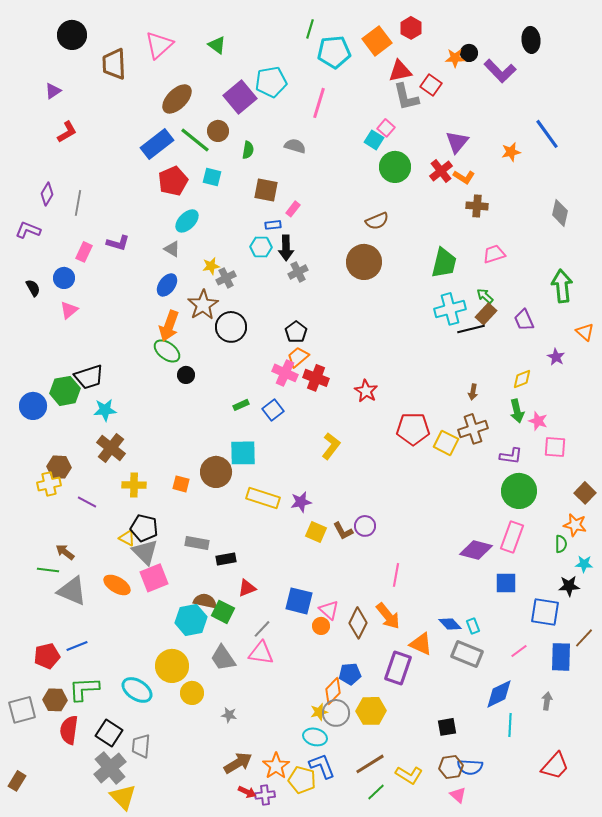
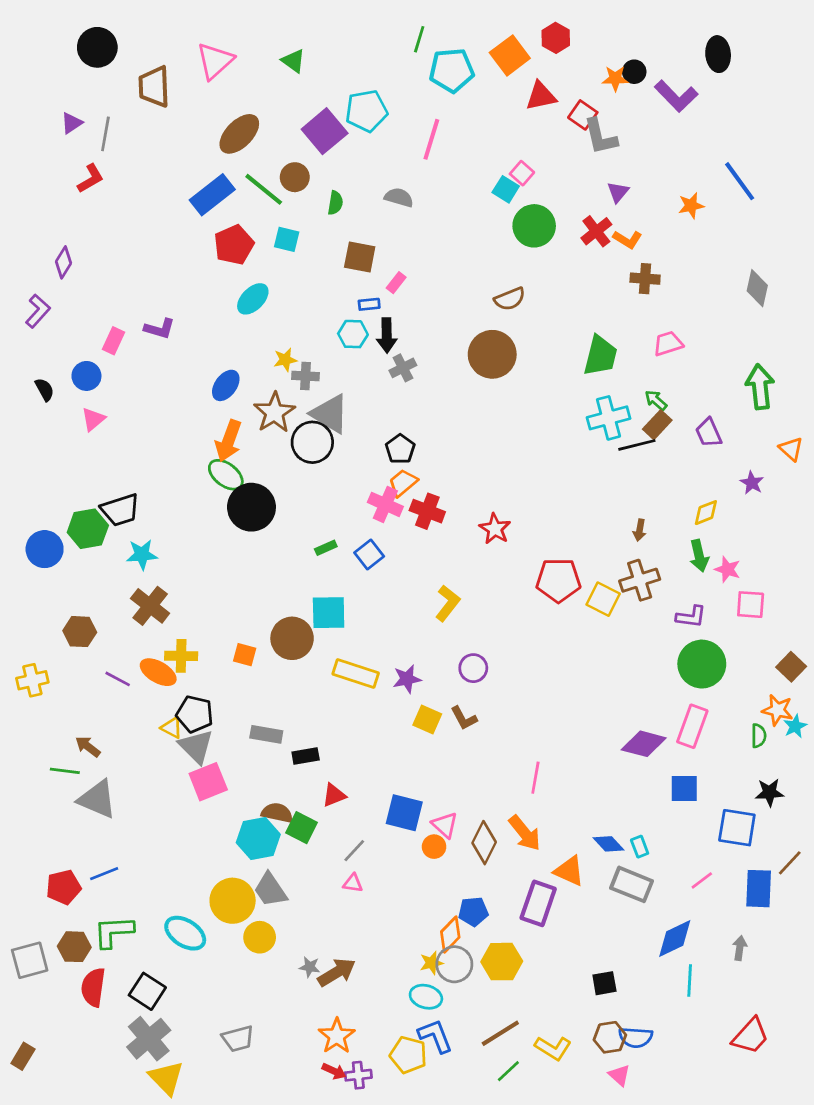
gray L-shape: (406, 97) -> (600, 137), moved
purple triangle: (457, 142) -> (618, 192), size x0.7
gray line: (78, 203) -> (105, 134), moved
purple L-shape: (28, 230) -> (38, 311), turned 110
gray triangle: (172, 249) -> (330, 414), moved, size x1.8
gray cross: (226, 278) -> (306, 376), turned 30
black circle: (186, 375) -> (251, 507), size x2.0
yellow cross: (49, 484) -> (32, 680), moved
purple circle: (365, 526) -> (473, 668), moved
cyan star: (584, 564) -> (795, 726), moved, turned -30
orange ellipse: (117, 585) -> (158, 672), moved
pink triangle: (261, 653) -> (353, 883), size x0.6
gray trapezoid: (223, 658) -> (270, 890), moved
gray trapezoid: (141, 746) -> (238, 1039), moved, turned -110
brown arrow: (238, 763) -> (337, 972), moved
orange star: (276, 766) -> (337, 1036), moved

